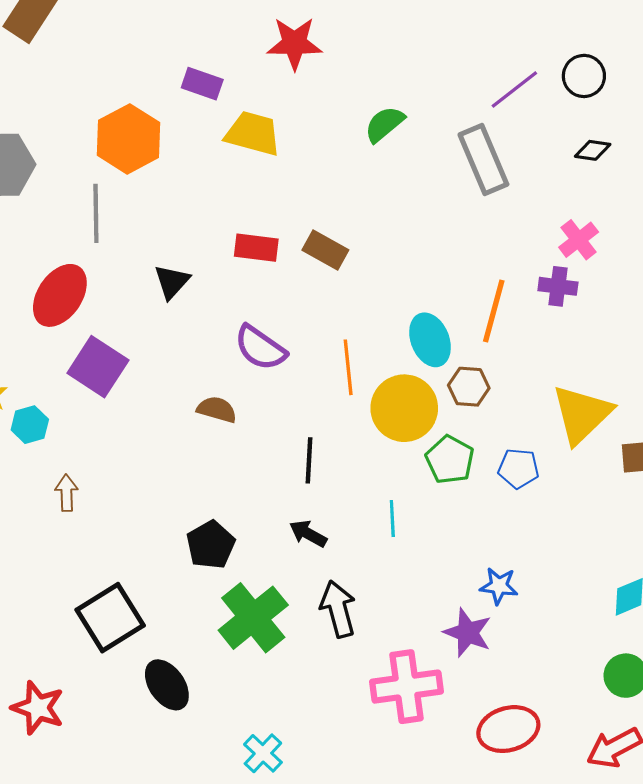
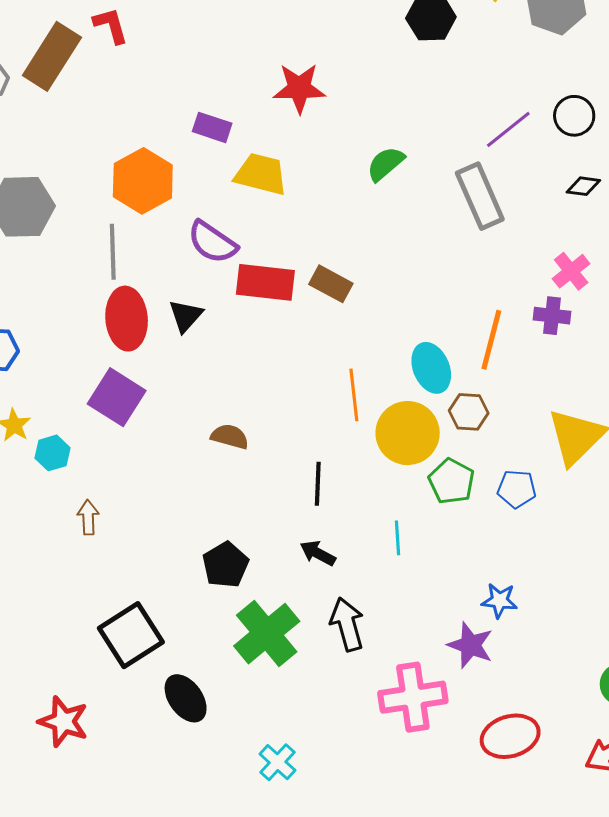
red rectangle: (256, 248) -> (265, 282), size x1.4
red ellipse: (60, 295) -> (127, 319), moved, turned -38
purple semicircle: (260, 348) -> (212, 242), moved

